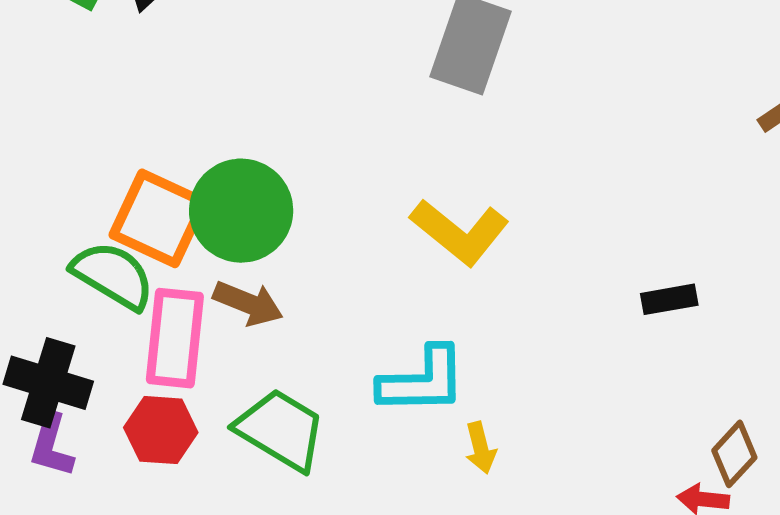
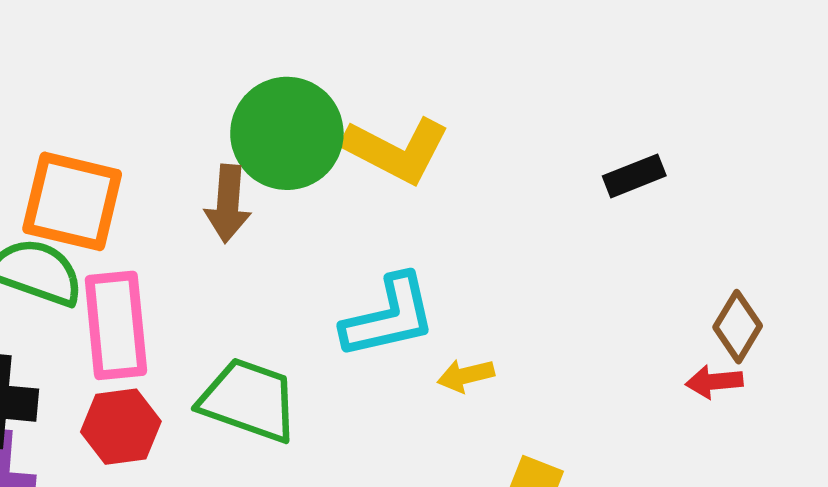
green circle: (241, 211) -> (287, 133), moved
brown arrow: (248, 303) -> (228, 204), moved, turned 84
yellow arrow: (481, 448) -> (466, 376), turned 102

